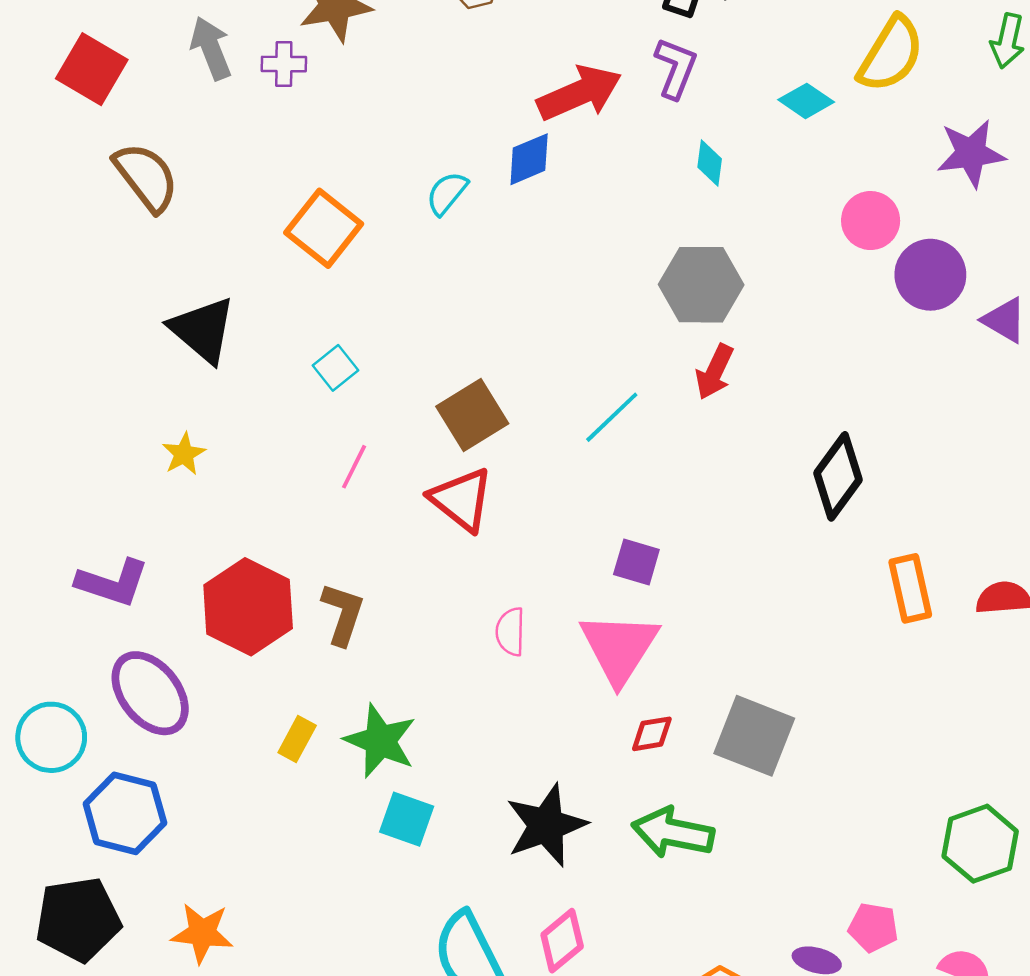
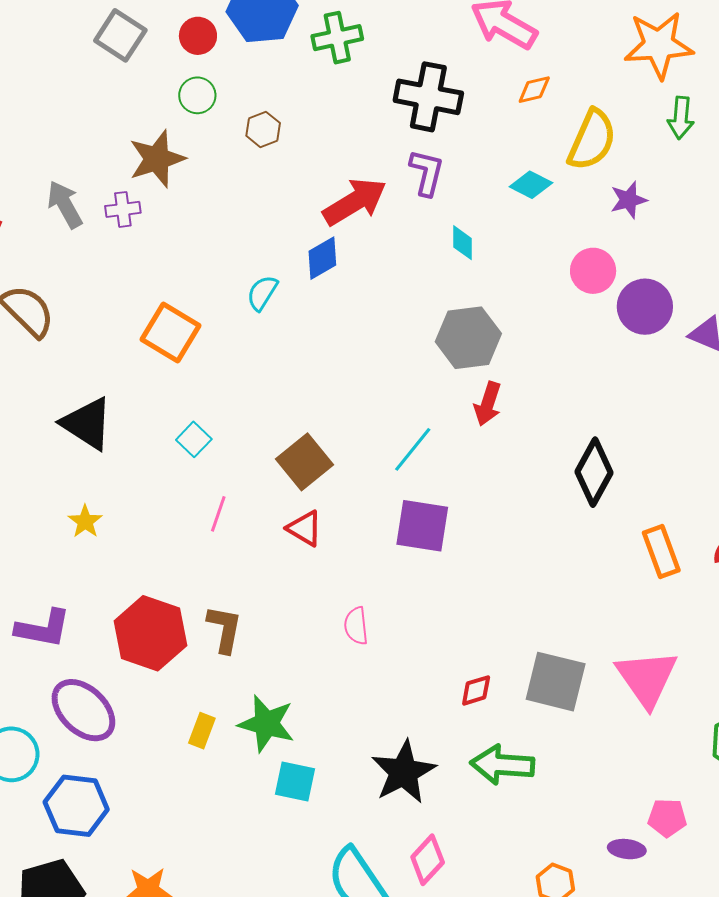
purple star: (971, 153) -> (629, 200), moved, size x0.7
red triangle: (461, 499) -> (305, 528), size x0.7
purple square: (636, 562) -> (422, 526), moved, size x1.5
pink triangle: (619, 648) -> (647, 678), moved

